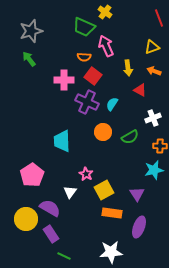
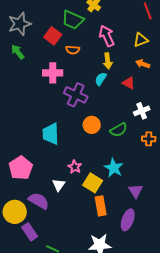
pink arrow: (106, 46) -> (107, 36), moved
yellow arrow: (128, 68) -> (108, 61), moved
red square: (93, 76) -> (53, 36), moved
cyan semicircle: (112, 104) -> (101, 79), moved
cyan star: (154, 170) -> (114, 168), moved, turned -30
yellow square: (104, 190) -> (93, 183), turned -30
purple triangle: (137, 194) -> (136, 191), moved
orange rectangle: (112, 213) -> (101, 206), turned 72
purple rectangle: (51, 234) -> (30, 232), moved

